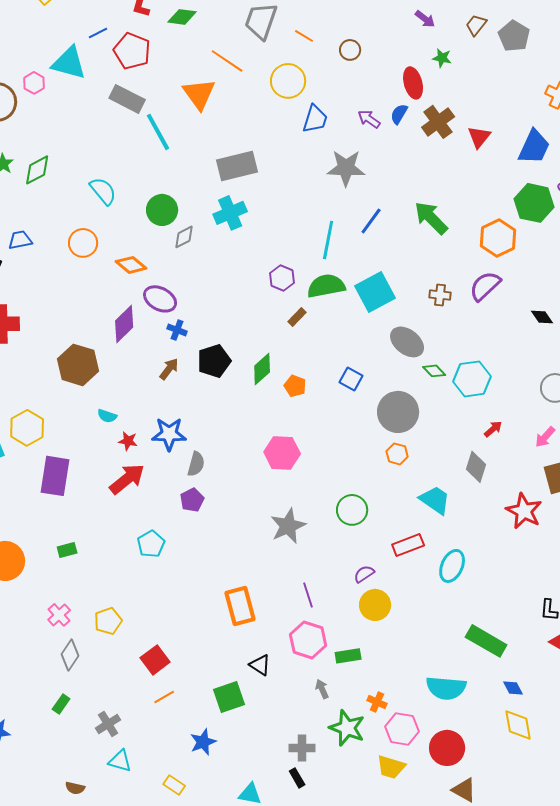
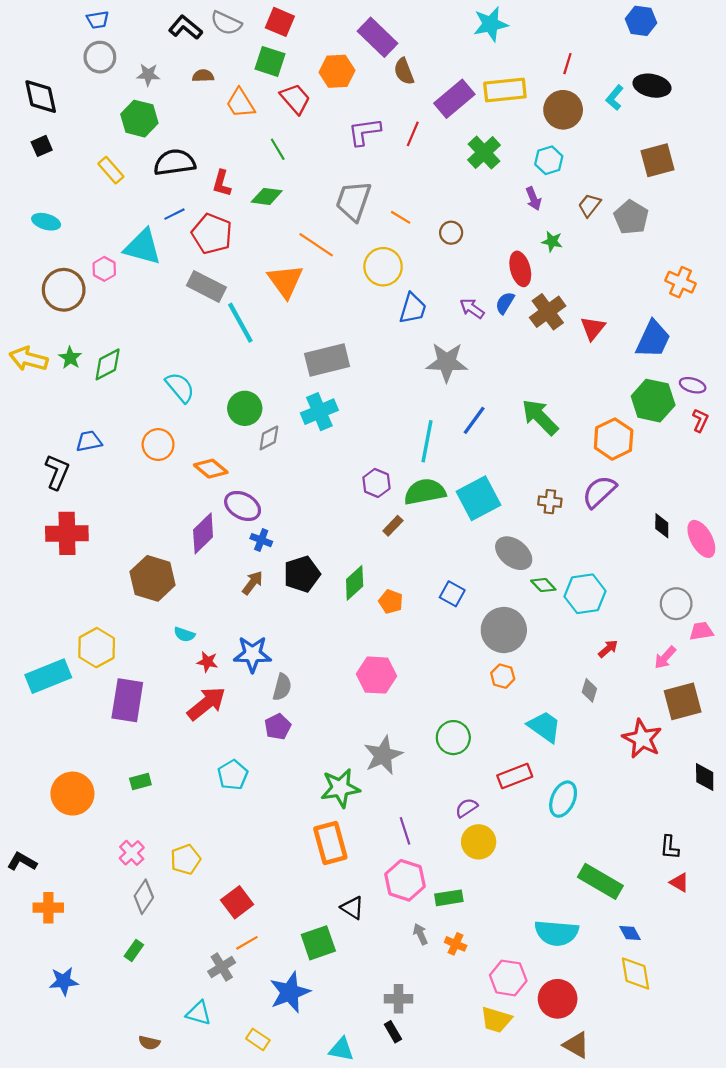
purple arrow: (425, 19) -> (533, 199), turned 30
black diamond: (542, 317) -> (662, 526), turned 35
gray diamond: (476, 467) -> (589, 690), size x0.7
orange cross: (377, 702) -> (456, 944), moved
gray cross: (108, 724) -> (222, 967), moved
green star: (347, 728) -> (340, 788), moved, turned -30
blue star: (203, 742) -> (290, 992), size x1.4

